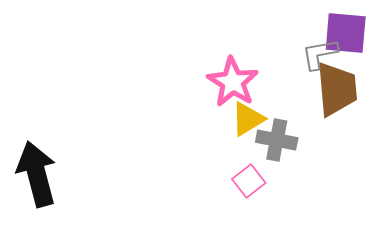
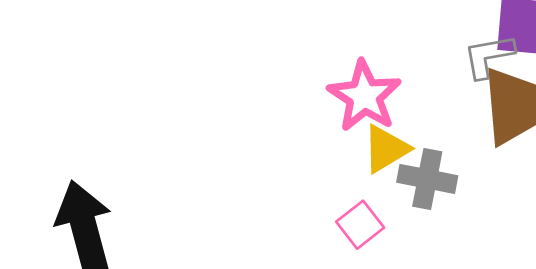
pink square: (249, 181) -> (360, 225), moved

